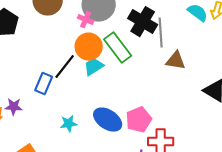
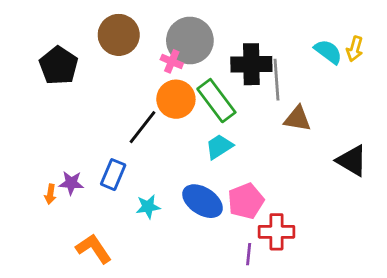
black cross: (143, 22) -> (251, 64), turned -32
cyan trapezoid: (94, 67) -> (219, 147), moved
blue rectangle: (44, 84) -> (113, 175), moved

